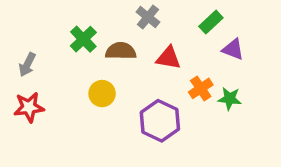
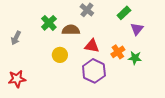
purple triangle: (233, 49) -> (137, 29), turned 48
red triangle: (168, 58) -> (92, 46), moved
red star: (29, 107) -> (17, 79), moved

